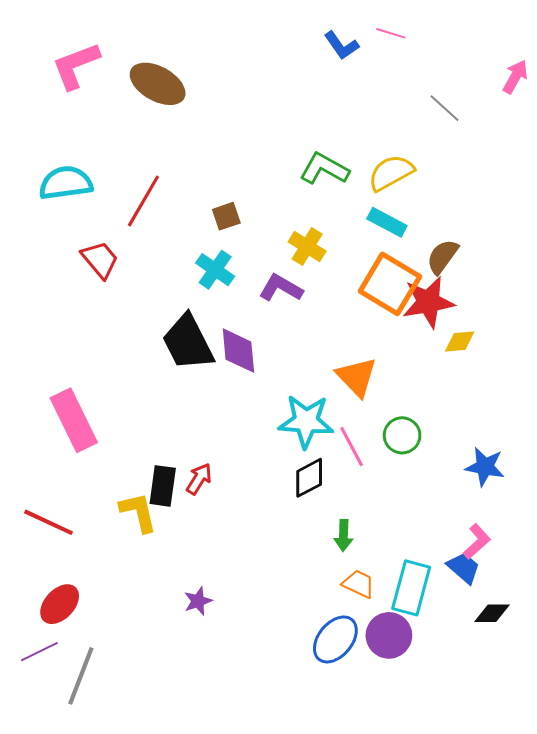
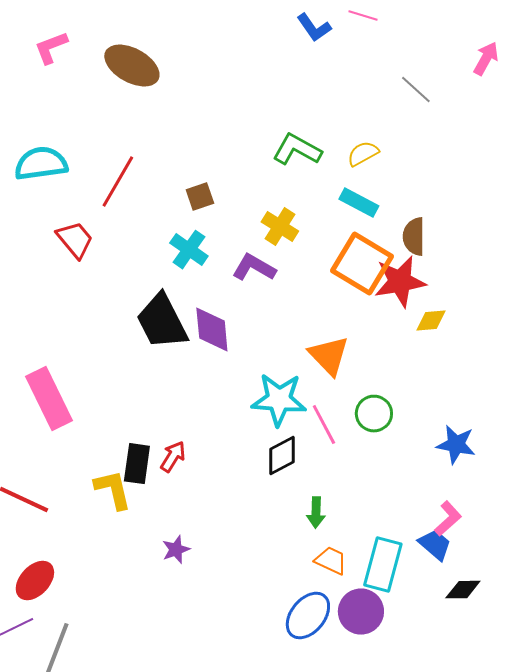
pink L-shape: (76, 66) -> (51, 48), size x0.7
yellow semicircle: (391, 173) -> (363, 154), size x0.7
brown semicircle: (442, 257) -> (414, 237), turned -36
purple star: (198, 601) -> (176, 550), moved

